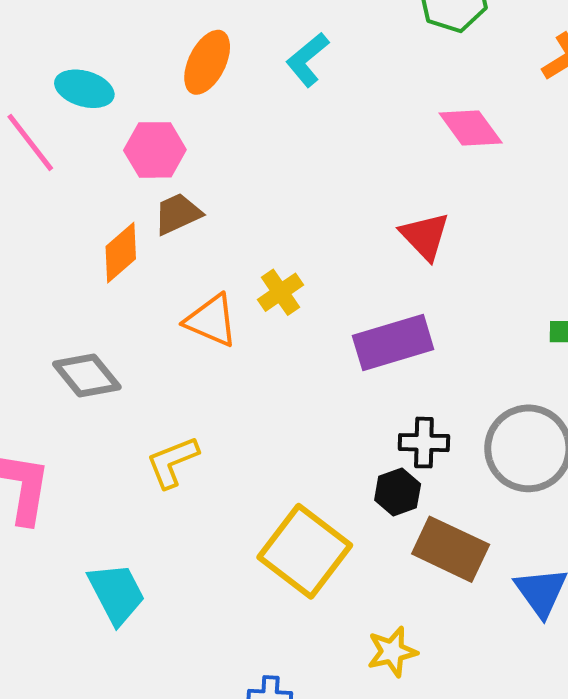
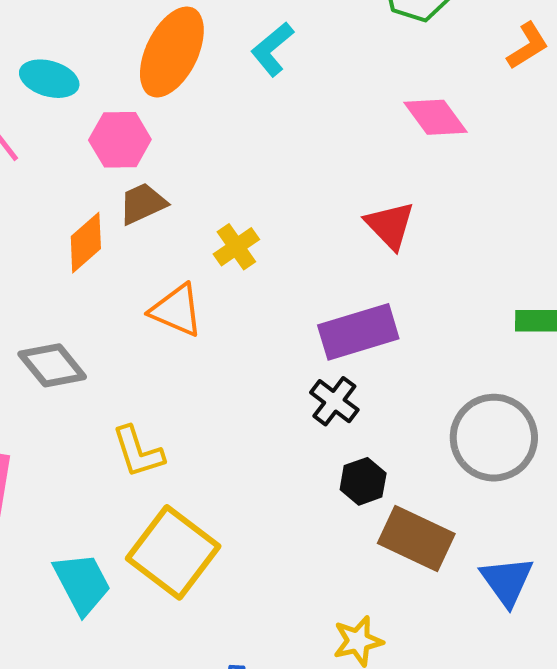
orange ellipse: (207, 62) -> (172, 52), size x1.4
yellow cross: (280, 292) -> (236, 247), moved
black cross: (424, 443) -> (334, 401), moved, turned 36
yellow L-shape: (173, 462) -> (138, 452), turned -86
yellow square: (305, 551) -> (173, 552), moved

